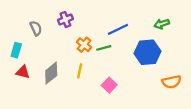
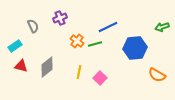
green arrow: (162, 24) -> (162, 27), moved
cyan rectangle: (16, 50) -> (15, 46), turned 40
yellow line: (80, 71) -> (79, 72), moved
orange semicircle: (172, 82) -> (157, 75), turned 42

